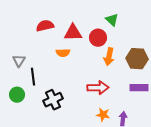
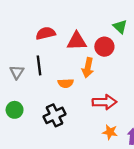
orange semicircle: (63, 53) -> (66, 83), moved
orange arrow: (109, 57) -> (88, 68), moved
black line: (33, 77) -> (39, 65), moved

